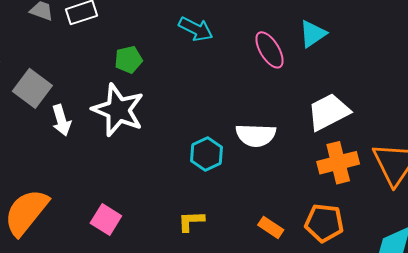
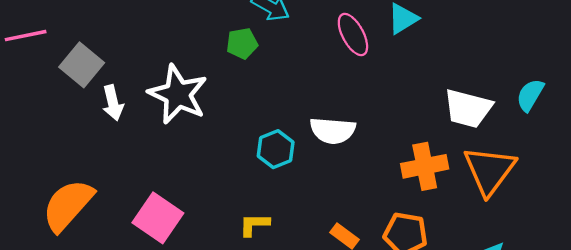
green pentagon: (129, 60) -> (242, 43), moved
white trapezoid: (329, 112) -> (468, 108), moved, turned -141
pink square: (106, 219) -> (158, 218), size x1.4

